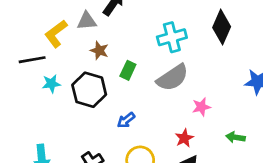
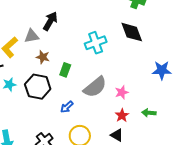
black diamond: (222, 27) -> (132, 32), turned -40
gray semicircle: (173, 78) -> (95, 87), moved
red star: (184, 138) -> (122, 115), moved

